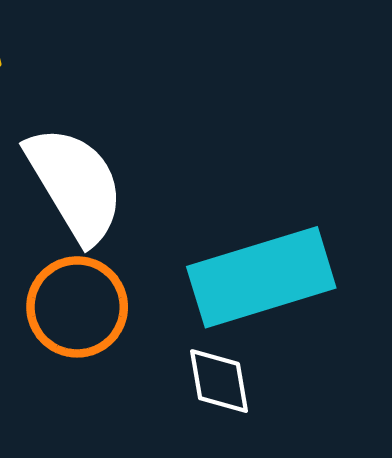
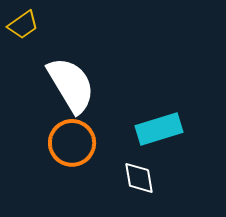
cyan rectangle: (261, 277) -> (159, 129), size x0.7

